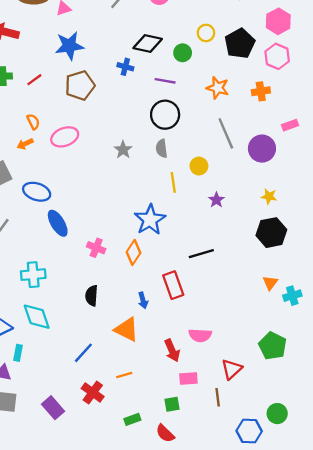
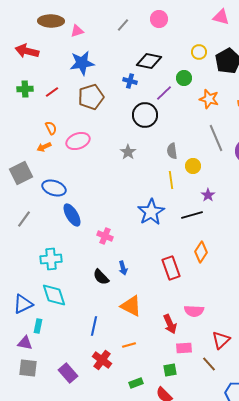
green circle: (183, 53) -> (184, 78), moved
purple line: (165, 81) -> (164, 93), turned -54
black circle: (165, 115) -> (145, 115), moved
gray semicircle: (162, 149) -> (172, 151), moved
orange diamond: (134, 252) -> (201, 252), moved
black line: (201, 254) -> (192, 215), moved
black semicircle: (92, 296) -> (101, 277), turned -48
blue arrow: (143, 300) -> (123, 268), moved
blue line: (83, 353) -> (94, 326), turned -30
brown line: (218, 397) -> (209, 364), turned -35

